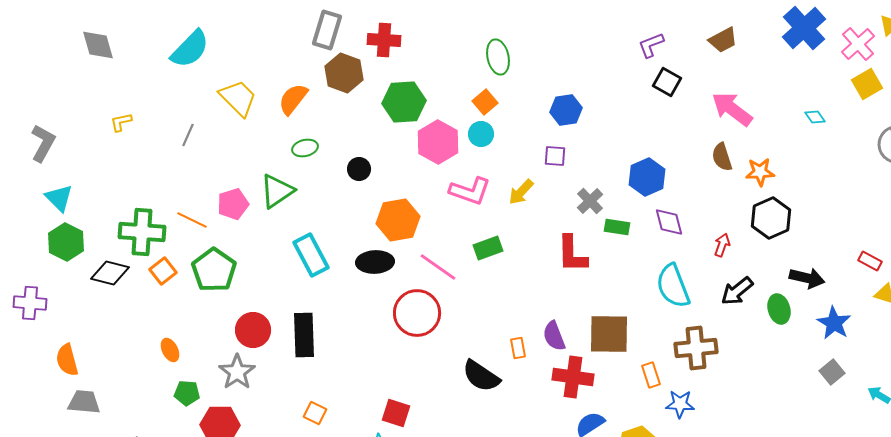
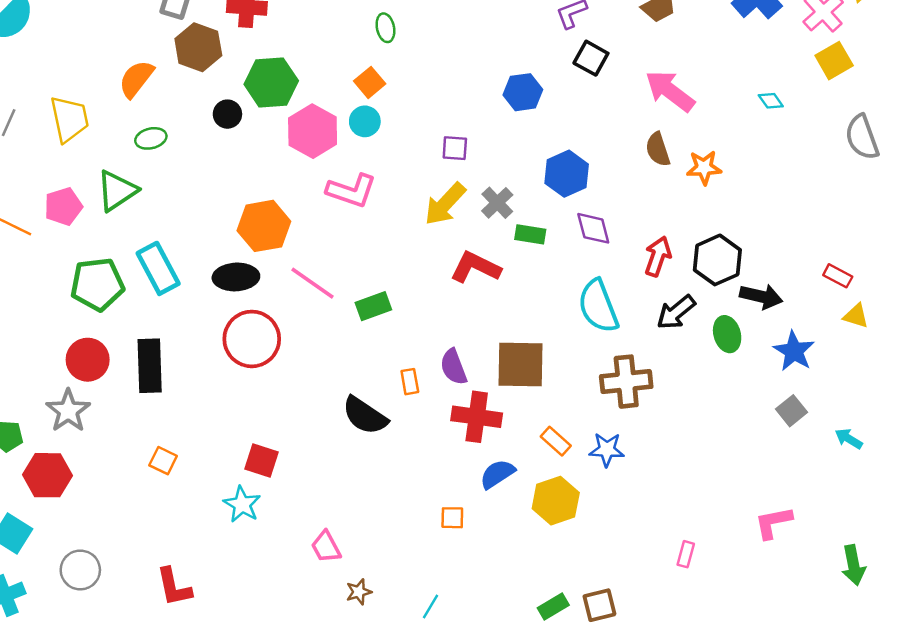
green ellipse: (498, 57) -> (385, 28), size x0.7
yellow trapezoid: (238, 98) -> (69, 119), moved, turned 33
blue hexagon: (566, 110) -> (523, 92), moved
black circle: (359, 169) -> (227, 114), moved
yellow arrow: (521, 192) -> (445, 204), moved, size x1.4
black hexagon: (771, 218) -> (717, 260), moved
red arrow: (722, 245) -> (658, 256), size x1.4
green rectangle: (488, 248) -> (373, 306), moved
red L-shape: (572, 254) -> (475, 267), turned 117
green pentagon: (214, 270) -> (97, 284), moved, turned 30
red circle: (417, 313) -> (252, 339), moved
orange rectangle: (651, 375) -> (556, 441), moved, turned -30

